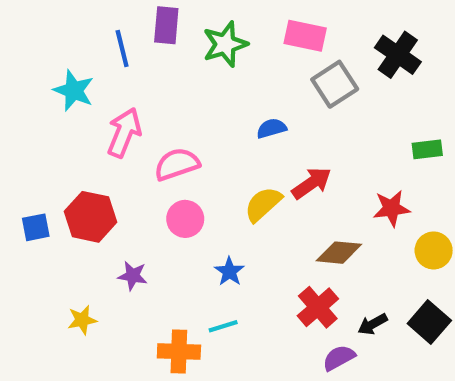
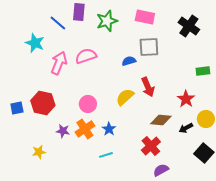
blue line: (122, 48) -> (58, 23), turned -36
gray square: (335, 84) -> (149, 47), moved, turned 30
pink semicircle: (177, 164) -> (86, 56), moved
red arrow: (311, 183) -> (148, 87), turned 102
red star: (391, 208) -> (186, 99), turned -30
black arrow: (373, 324) -> (186, 128), moved
orange cross: (179, 351) -> (85, 129), moved, turned -36

